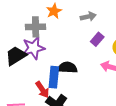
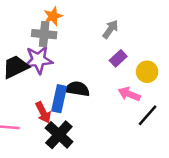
orange star: (54, 11) -> (53, 16), moved
gray arrow: (88, 17) -> (110, 29), turned -49

